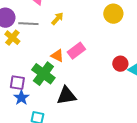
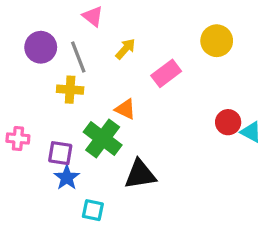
gray line: (28, 24) -> (78, 57), turned 66
yellow cross: (12, 38) -> (70, 90), moved, turned -35
pink rectangle: (76, 51) -> (166, 73), moved

